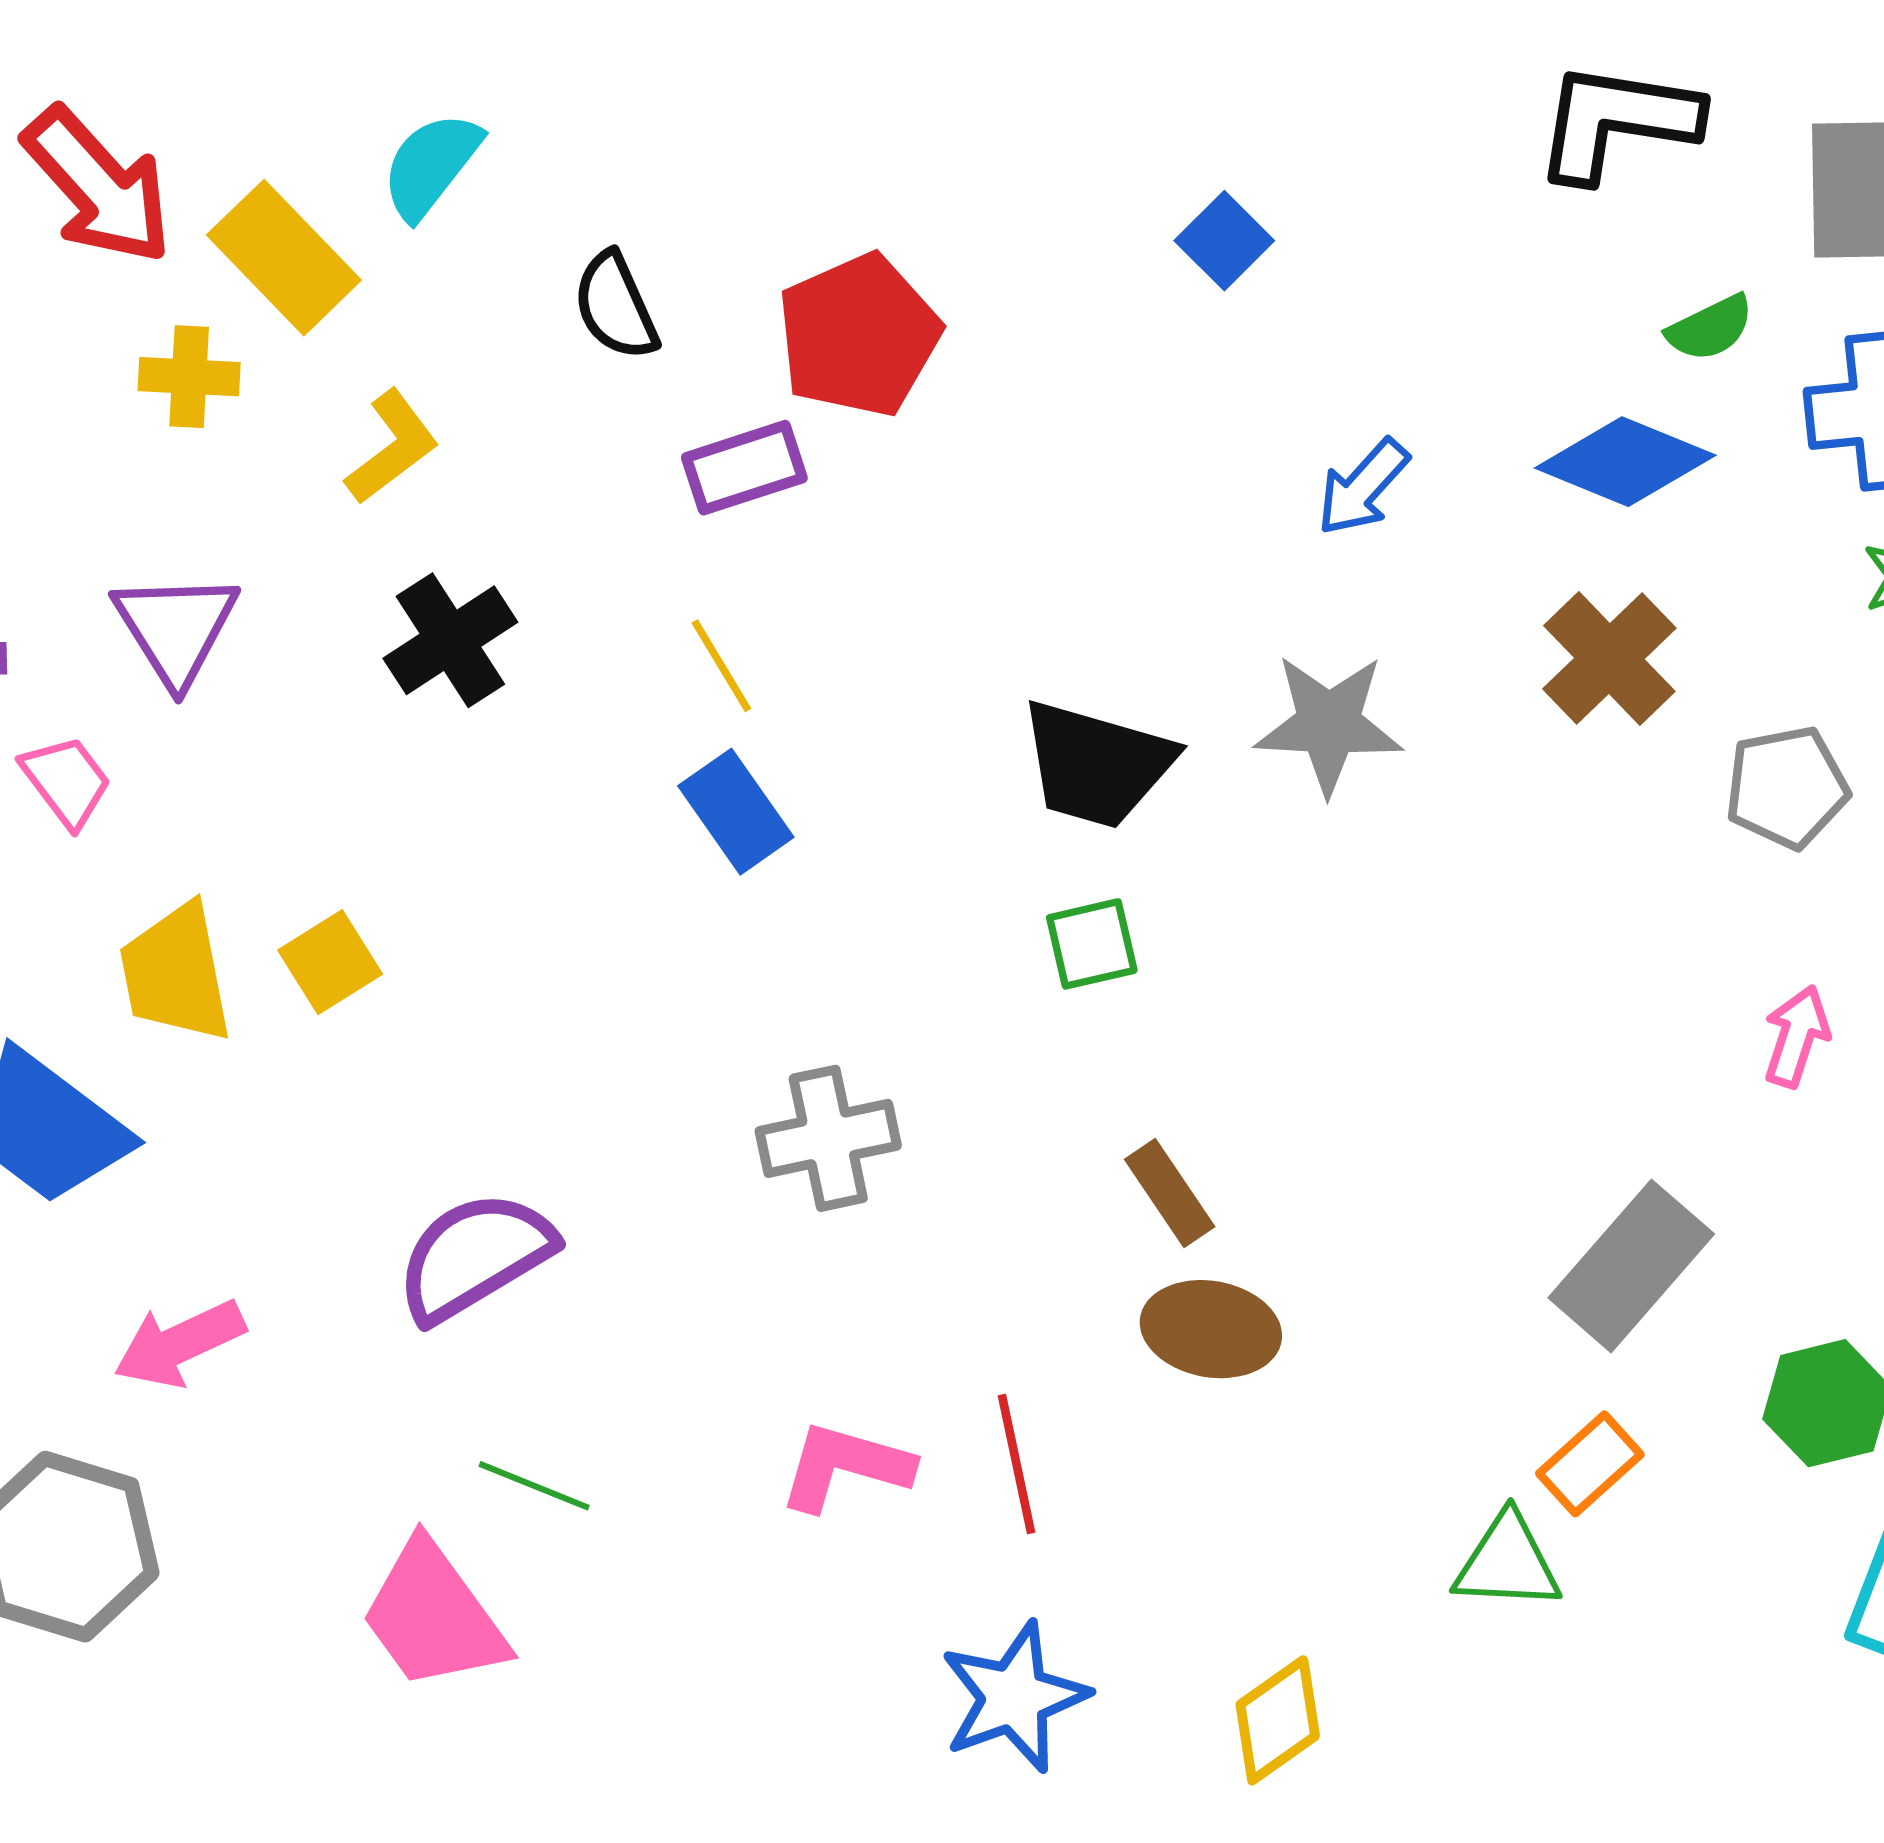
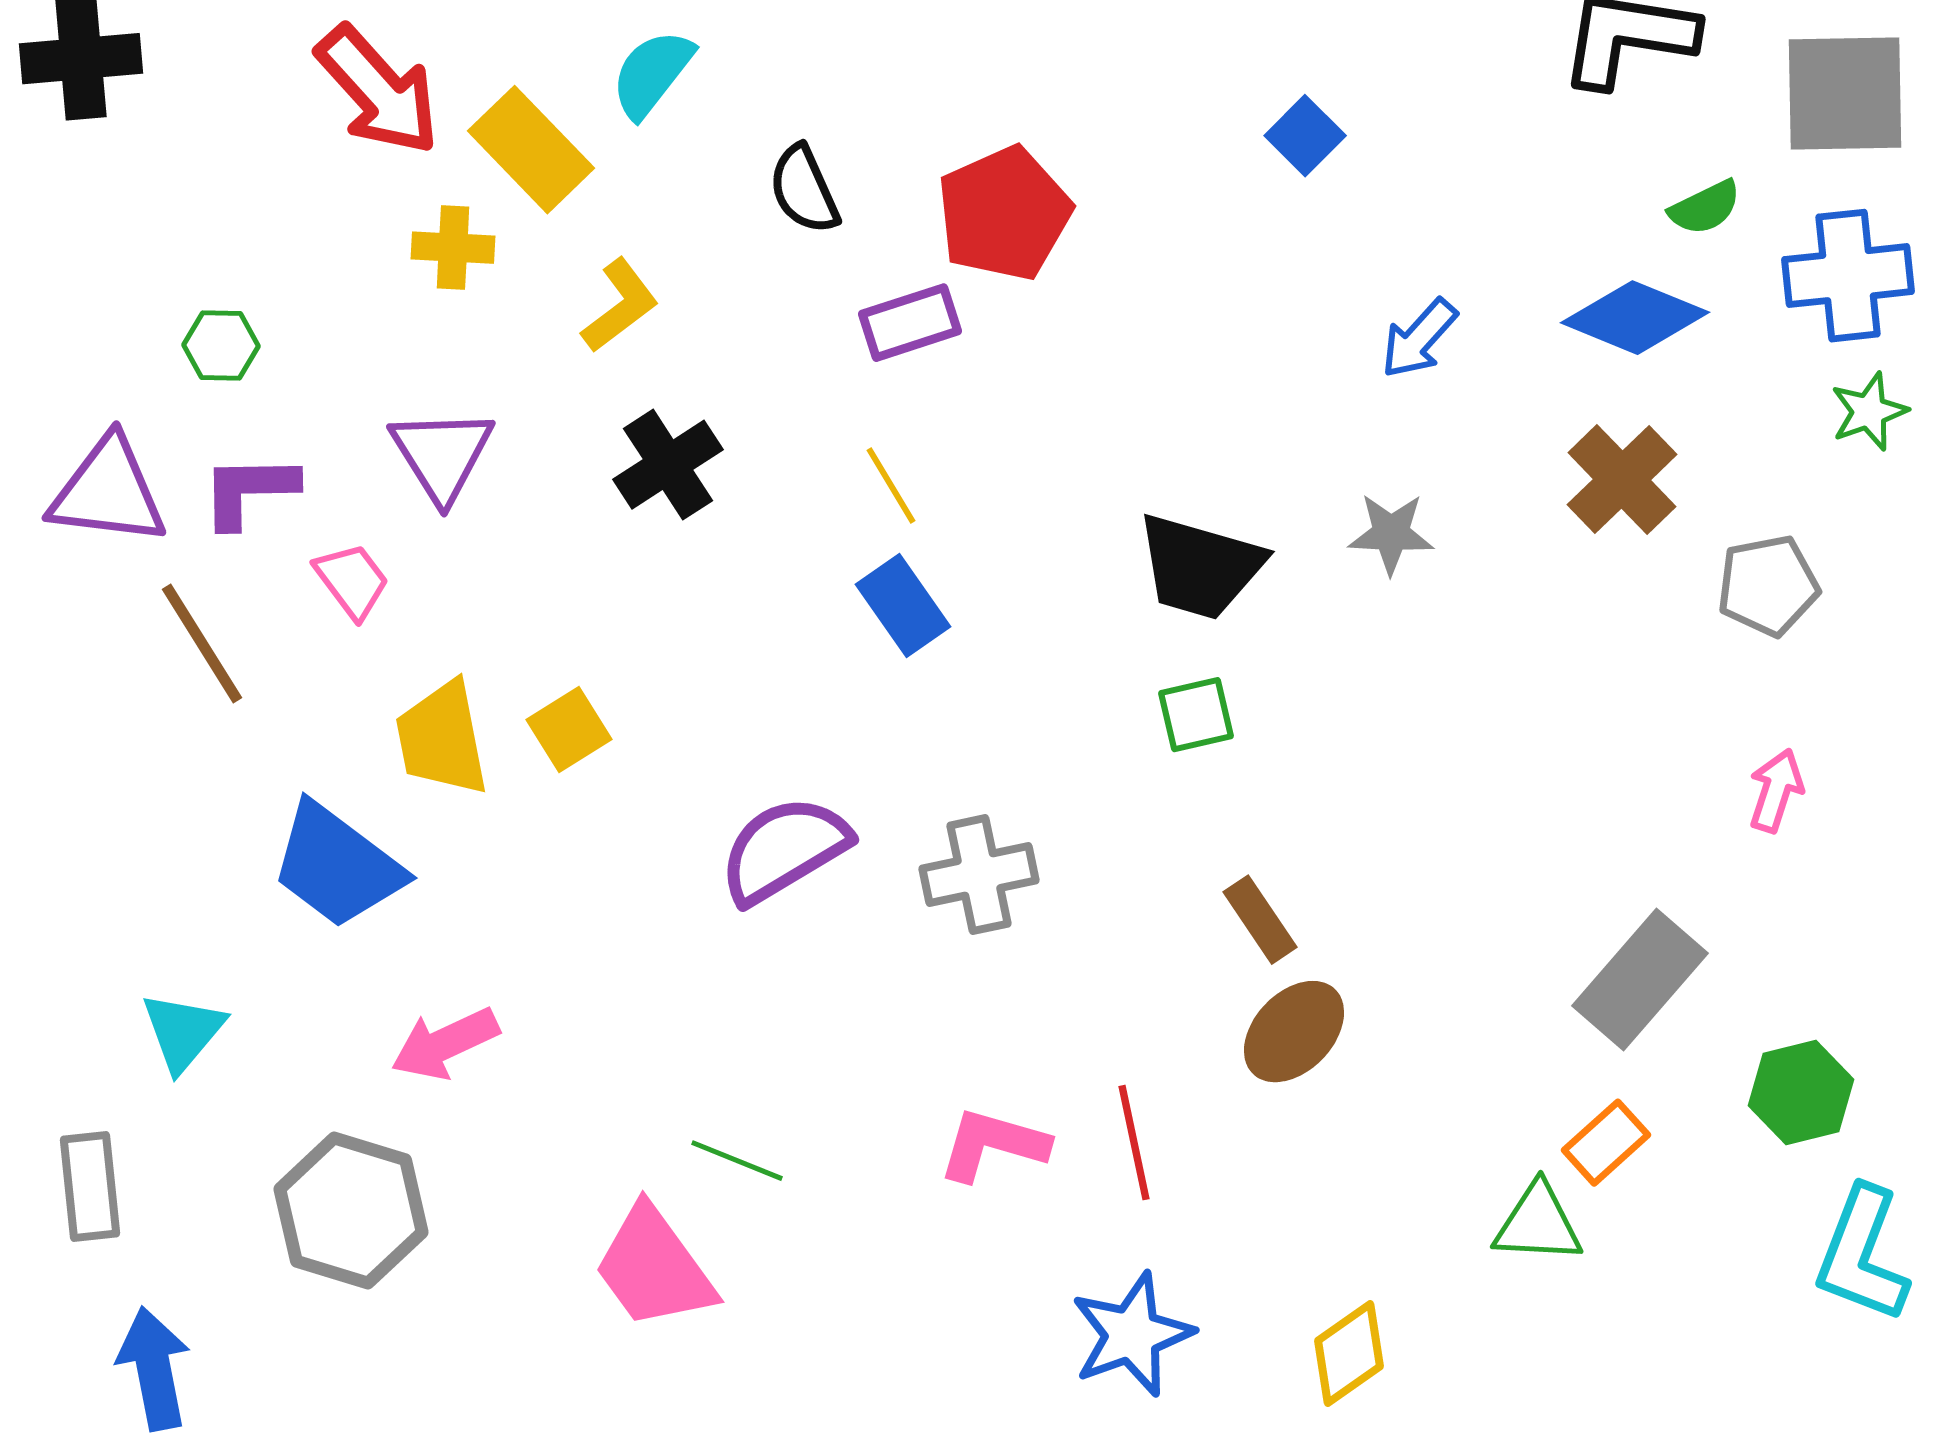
gray star: (1329, 724) -> (1391, 534), size x0.7
purple semicircle: (475, 1256) -> (784, 850), moved
brown ellipse: (1211, 1329) -> (1294, 1032), turned -56

